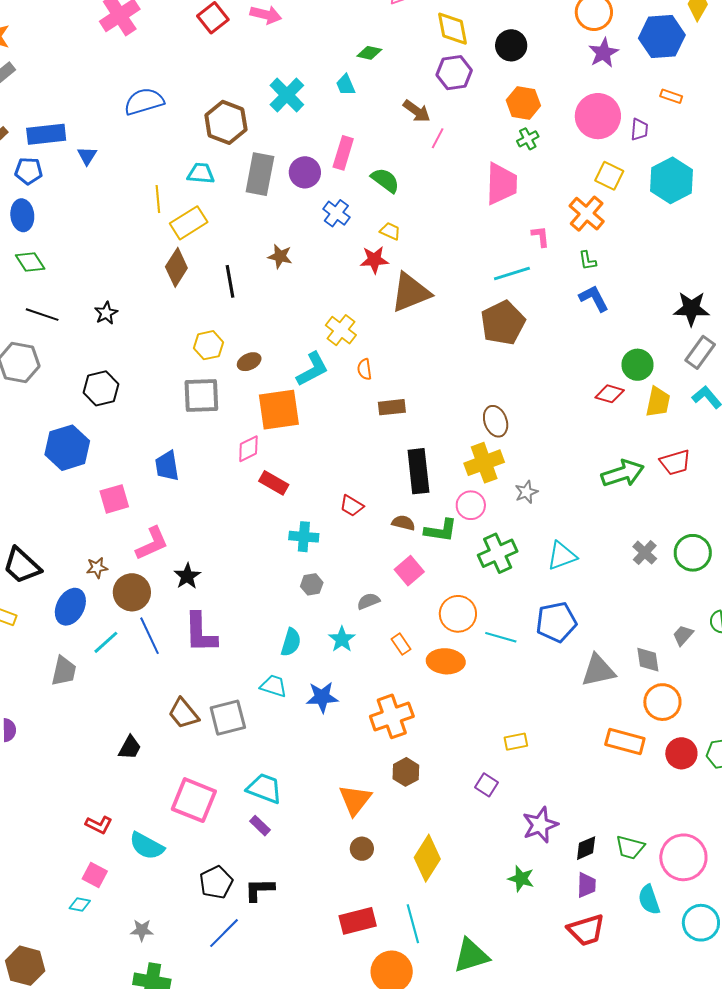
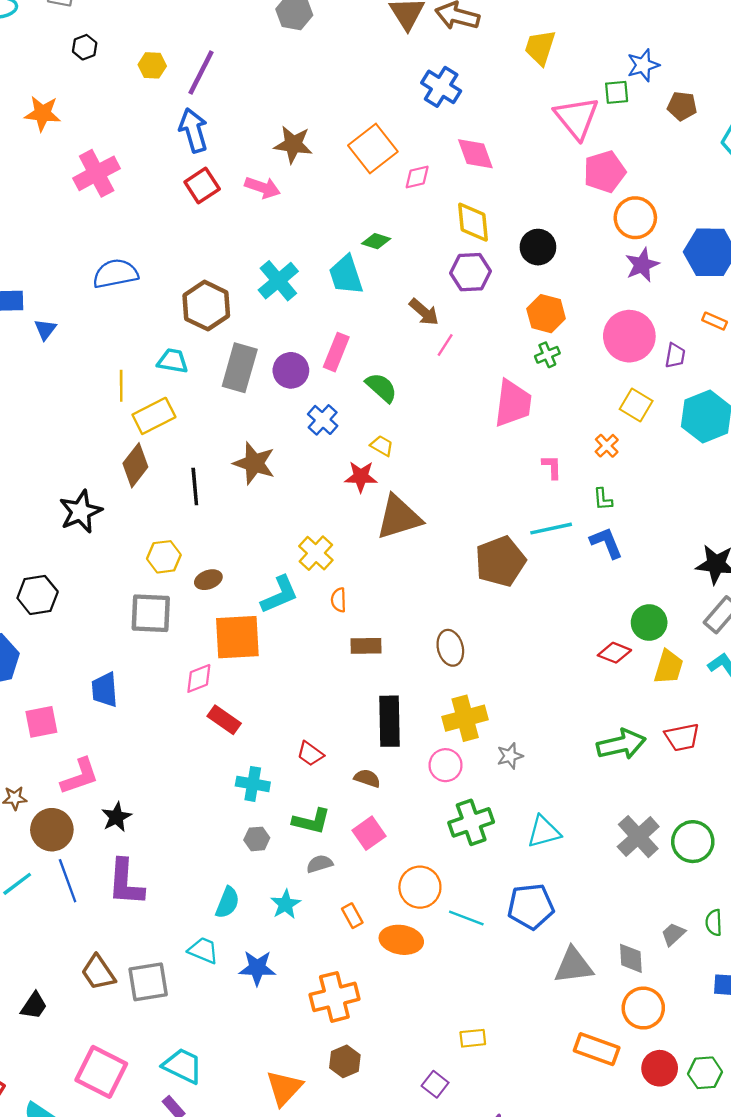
cyan trapezoid: (346, 85) -> (346, 275), size x1.6
orange cross: (587, 214) -> (607, 446), size x0.6
brown star: (280, 256) -> (254, 463), size x1.5
cyan line: (512, 273) -> (551, 529), moved
black star: (106, 313) -> (81, 512), moved, size x1.6
brown ellipse: (496, 421) -> (450, 648), moved
green L-shape: (441, 530) -> (311, 821), moved
gray cross: (645, 553) -> (638, 837), size x1.5

